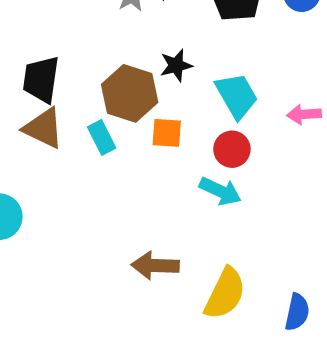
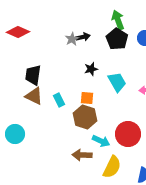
brown hexagon: (130, 93) -> (85, 117), moved
red circle: (232, 149) -> (128, 134), moved, size x1.6
cyan arrow: (220, 191) -> (101, 141), moved

